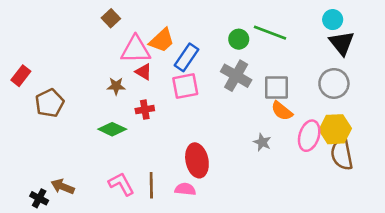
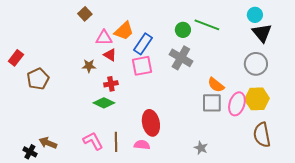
pink triangle: (136, 50) -> (104, 38), size x0.7
gray square: (277, 87) -> (212, 103), moved
green diamond: (112, 129) -> (104, 103), moved
gray star: (262, 142) -> (201, 148), moved
brown semicircle: (342, 154) -> (262, 135), moved

